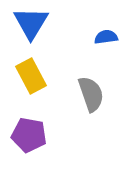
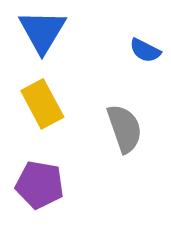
blue semicircle: (106, 37) -> (145, 50), turned -145

